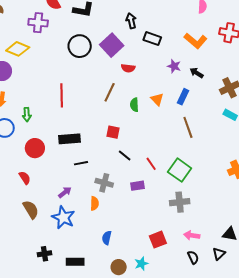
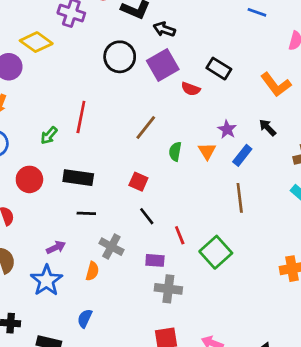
black arrow: (131, 21) -> (164, 29), moved, turned -70
purple star: (174, 66) -> (227, 129), moved
red semicircle: (128, 68) -> (191, 89), moved
green arrow: (27, 115) -> (49, 135), moved, turned 32
gray cross: (180, 202) -> (168, 289), moved
blue semicircle: (107, 238) -> (85, 318), moved

